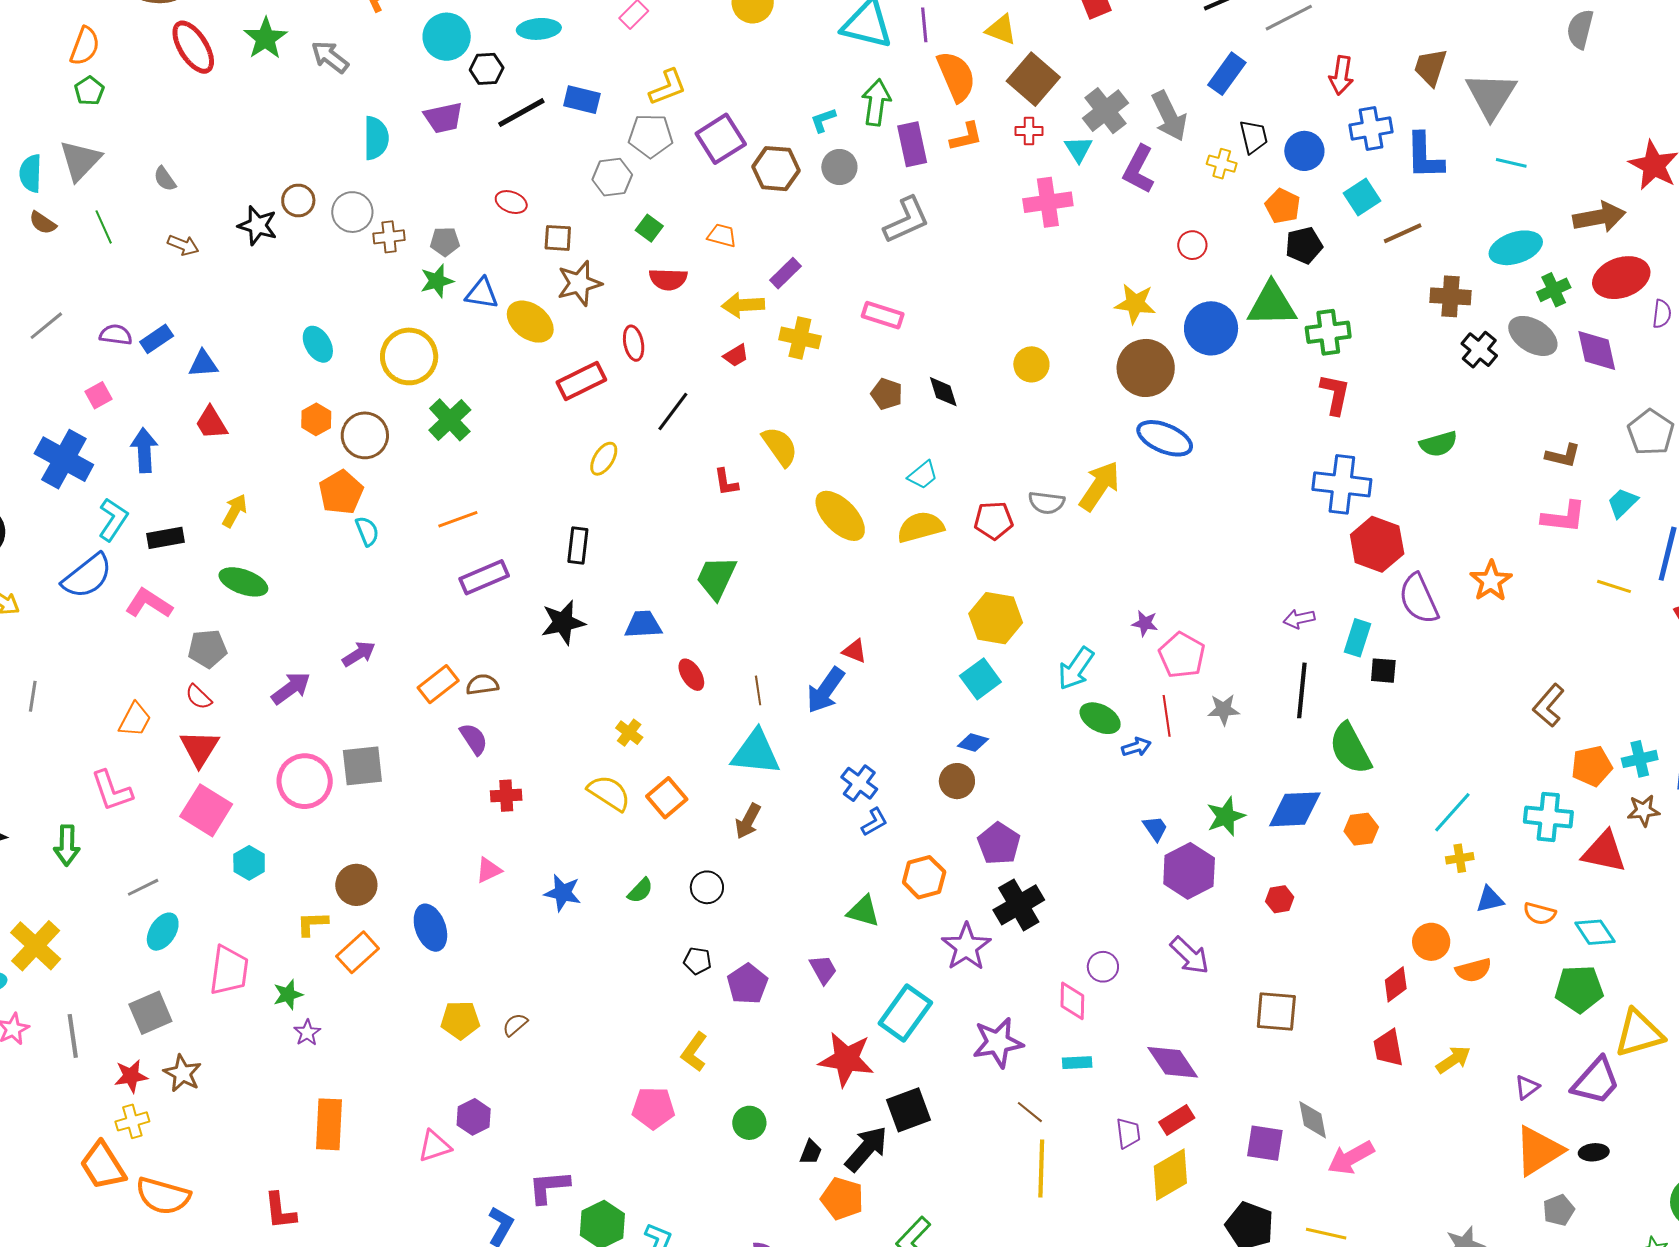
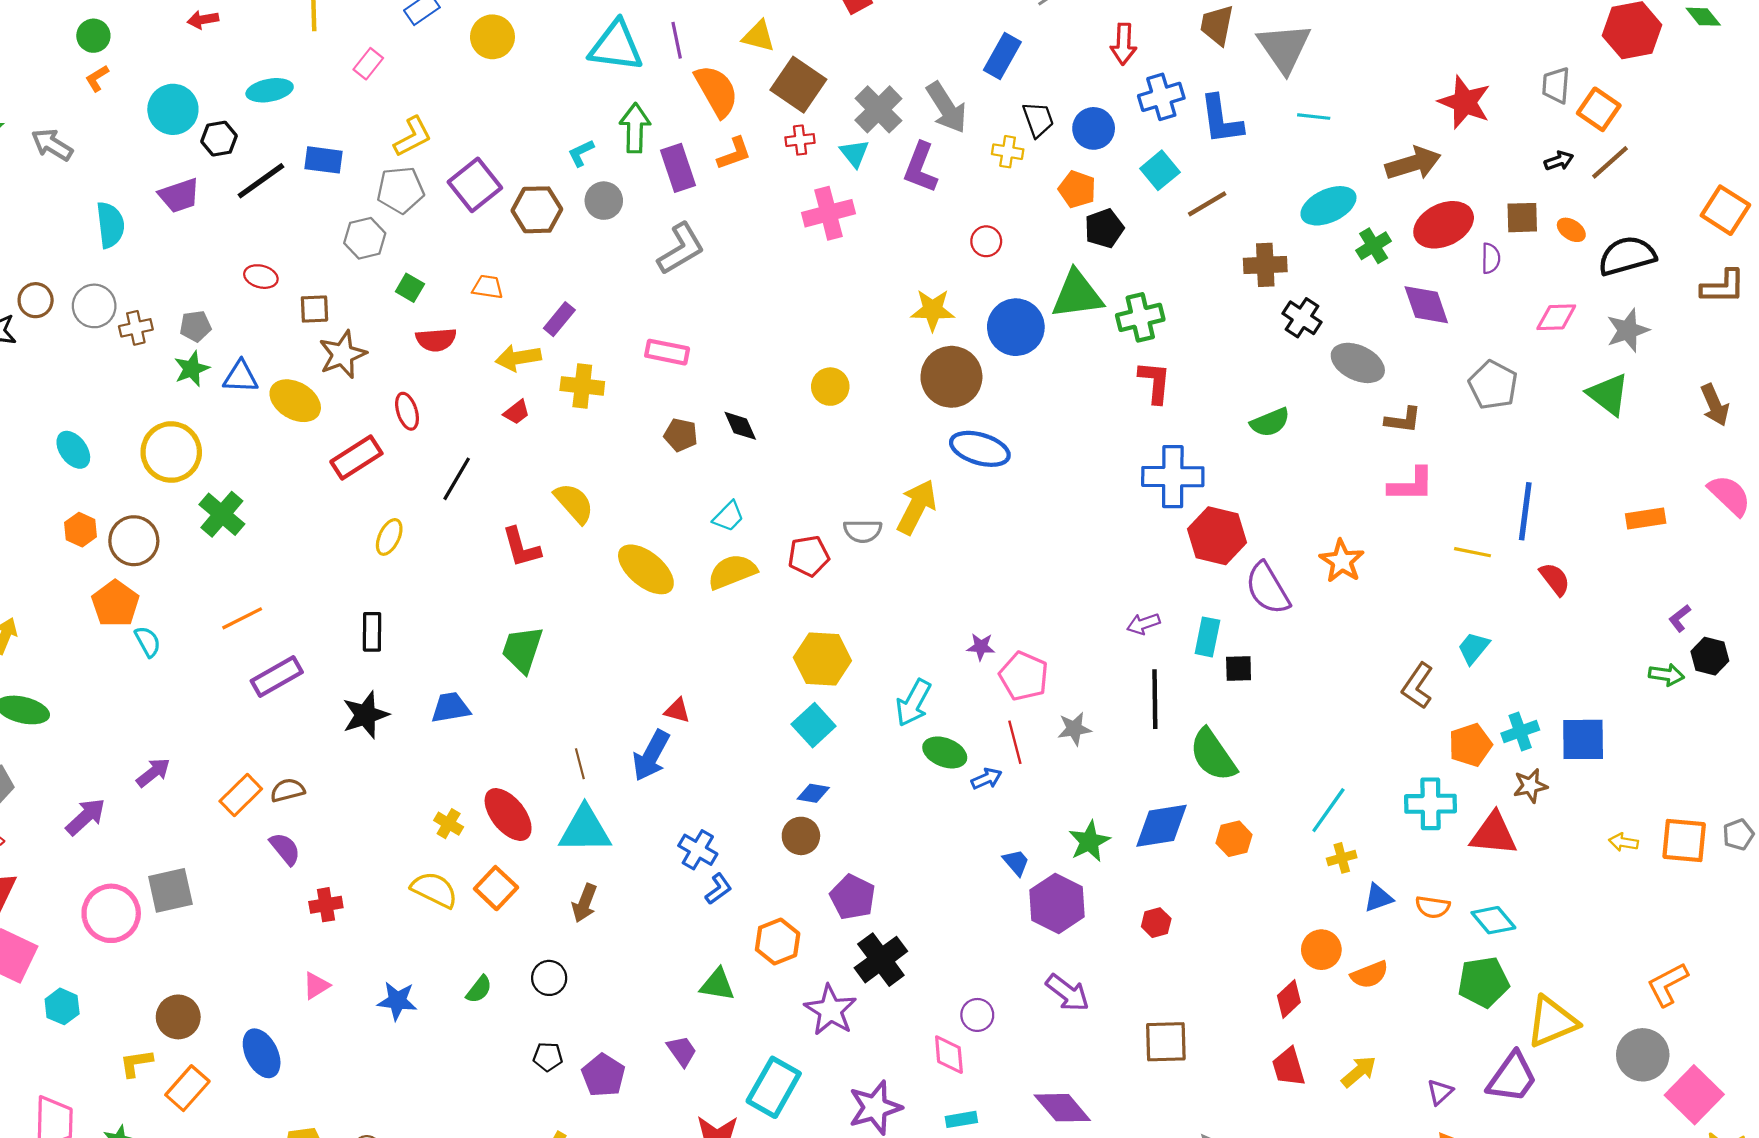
gray ellipse: (1533, 336) -> (1358, 363), moved
red L-shape: (726, 482) -> (521, 547), size x1.4
cyan trapezoid: (1622, 503) -> (1474, 648), moved
red ellipse: (691, 675) -> (508, 815), moved, size x1.6

